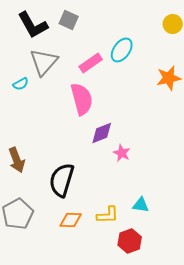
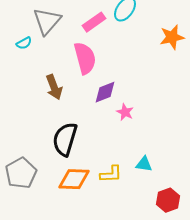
brown arrow: (17, 160) -> (54, 87), moved
orange diamond: (71, 220) -> (74, 179), size x1.4
red hexagon: (130, 241) -> (168, 200), moved

